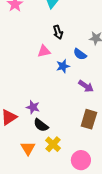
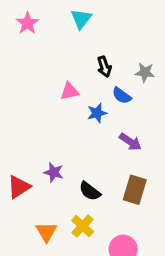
black arrow: (58, 32) -> (104, 67), moved
black semicircle: (41, 125) -> (90, 191), moved

